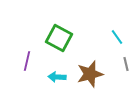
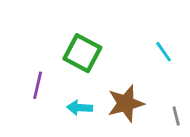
gray line: (126, 64) -> (176, 116), moved

